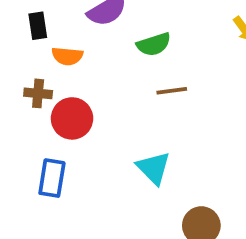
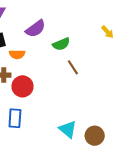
brown line: (172, 91) -> (73, 67), turned 70
cyan triangle: (154, 168) -> (68, 129), moved

